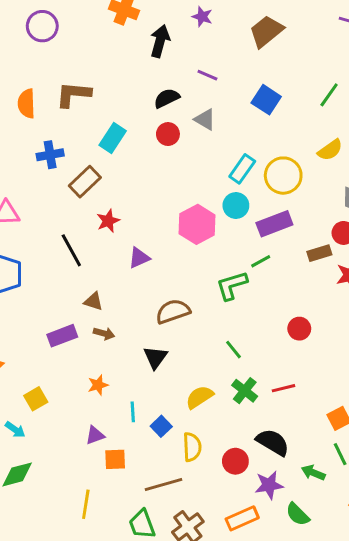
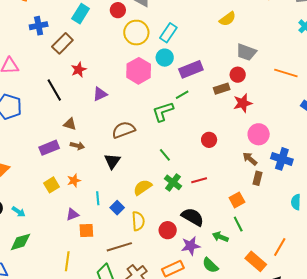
yellow circle: (283, 176) -> (136, 33), moved
yellow square: (36, 399) -> (52, 185), moved

